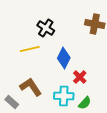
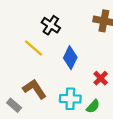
yellow line: (30, 49) -> (34, 48), turned 54
red cross: (80, 77) -> (101, 78), moved

